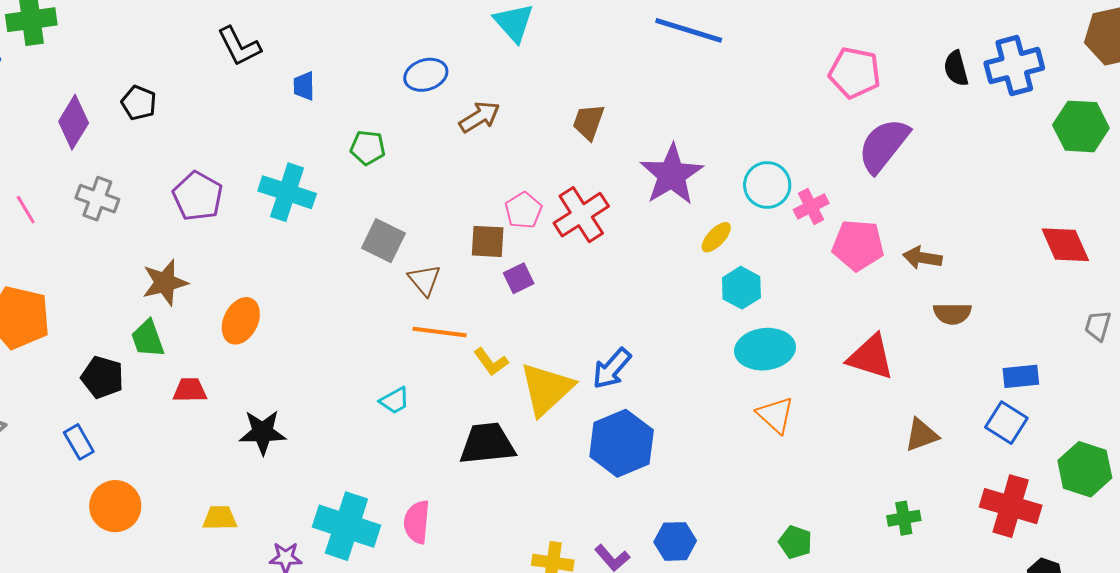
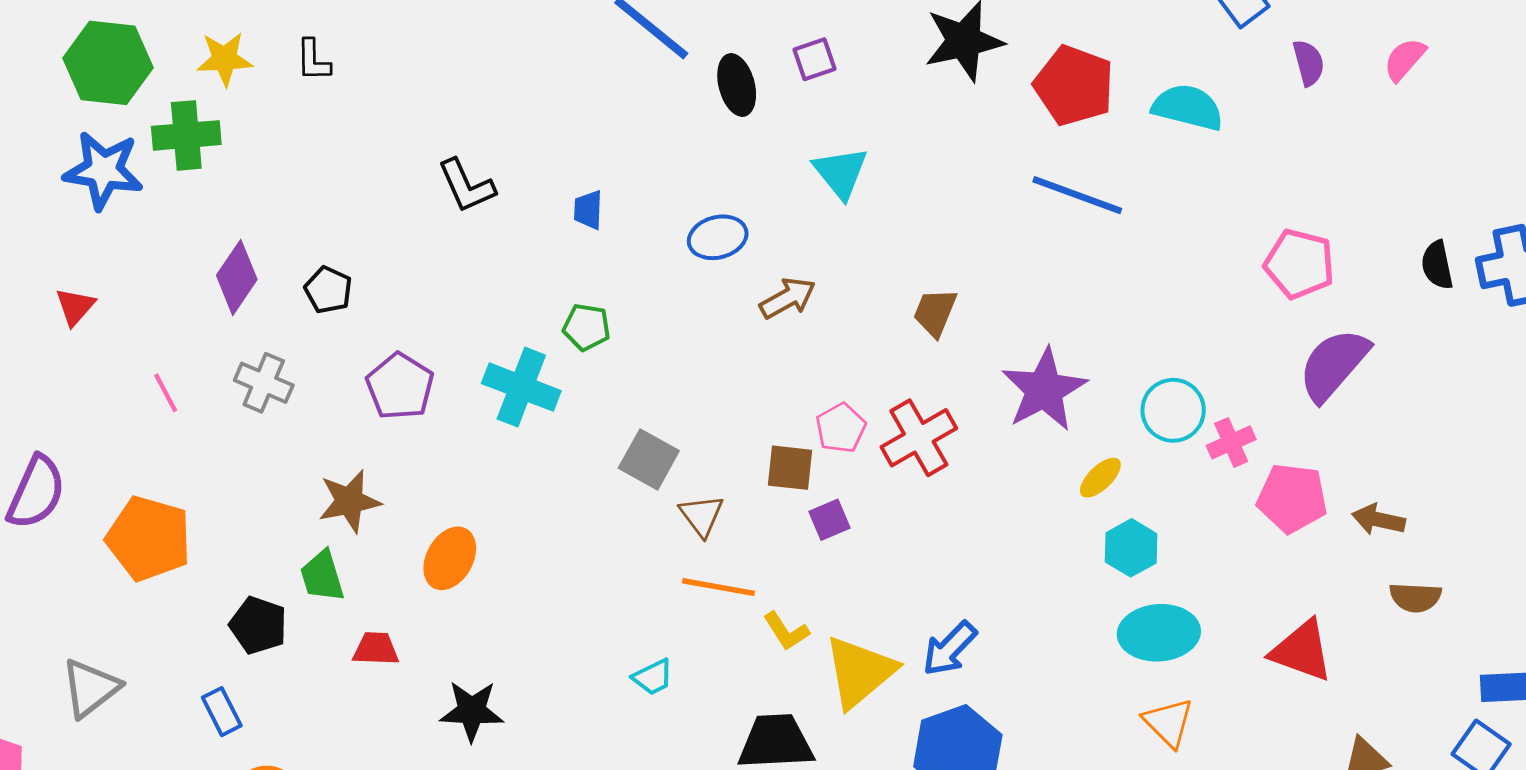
blue trapezoid: (304, 86) -> (588, 210), moved
black pentagon: (139, 103) -> (328, 290), moved
green pentagon: (368, 148) -> (586, 327), moved

